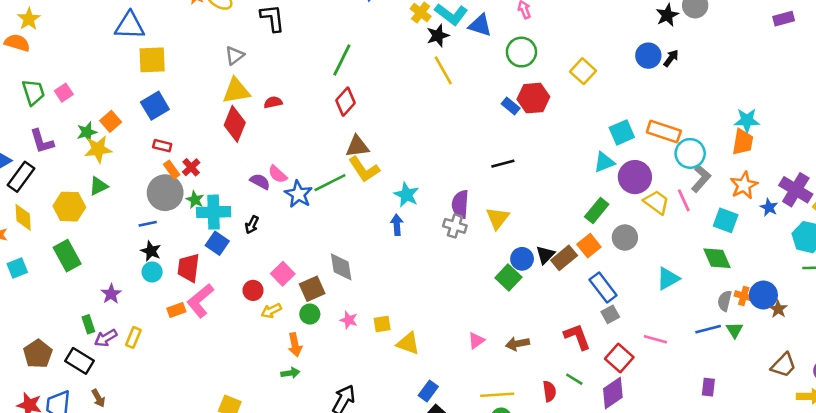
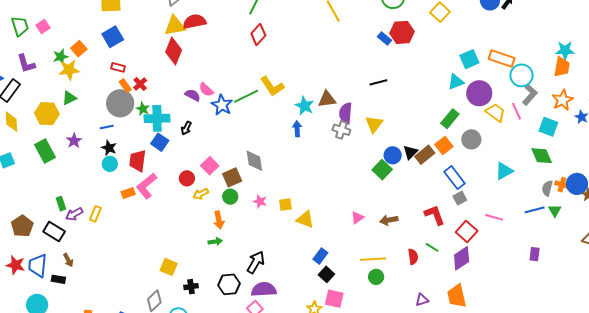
red semicircle: (273, 102) -> (194, 22), moved, size x1.6
brown triangle: (357, 146) -> (327, 99), moved
purple star: (111, 294) -> (74, 141), moved

